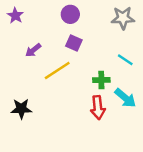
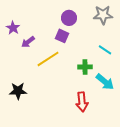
purple circle: (70, 14) -> (69, 18), moved
purple star: (15, 16) -> (13, 28), moved
red arrow: (98, 108) -> (82, 102), moved

